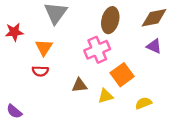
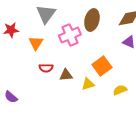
pink cross: (97, 50) -> (70, 35), moved
red semicircle: (40, 71) -> (46, 68), moved

